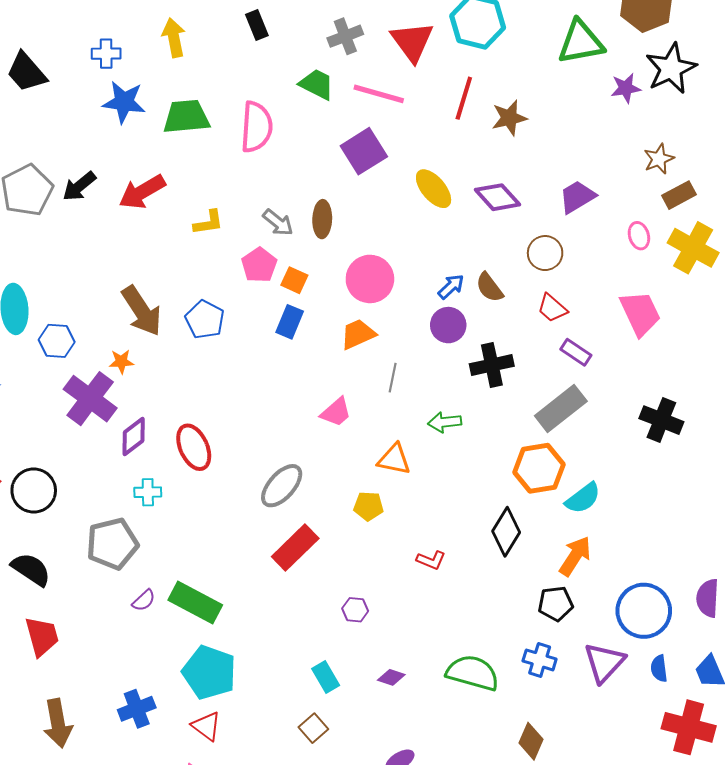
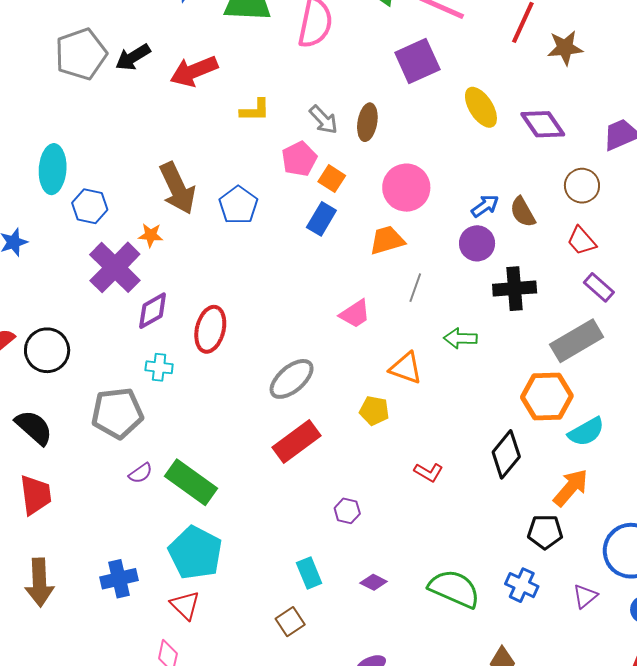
red ellipse: (194, 447) -> (210, 329), turned 30
purple triangle: (604, 662) -> (585, 596), size x0.6

